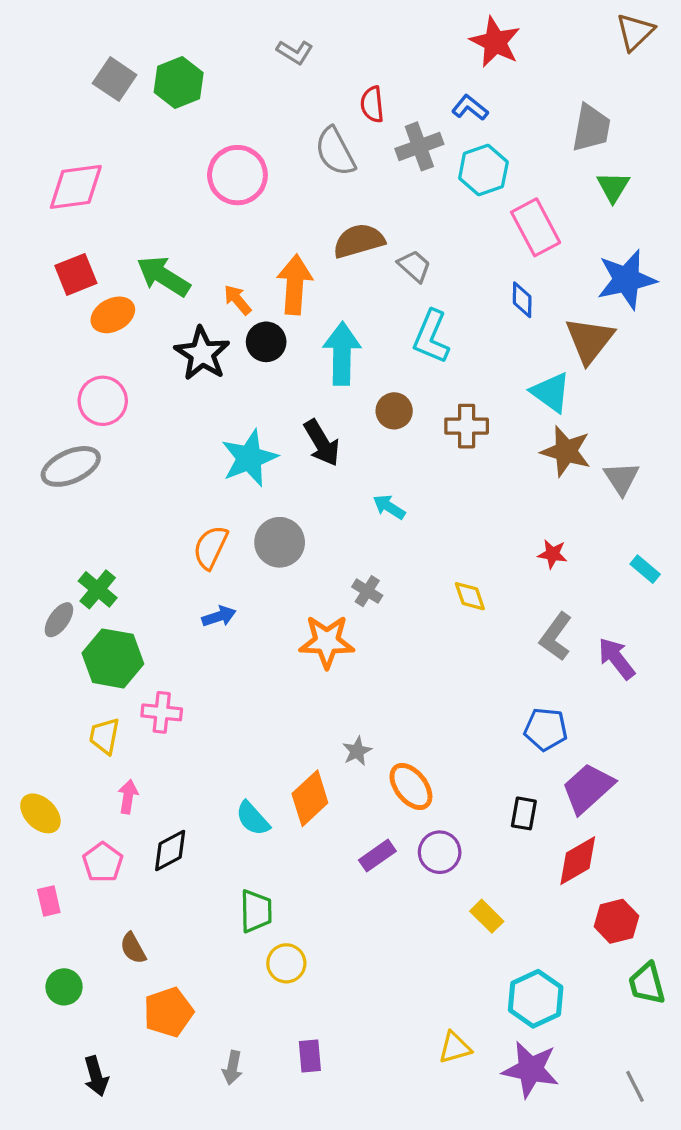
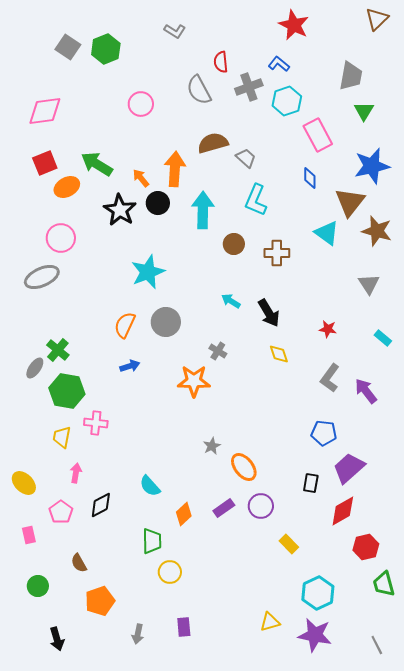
pink circle: (237, 175) -> (141, 104), size x0.7
black arrow: (322, 443) -> (269, 313), moved
brown star: (566, 451) -> (377, 231), moved
orange diamond: (310, 798) -> (184, 514), moved, size x0.7

